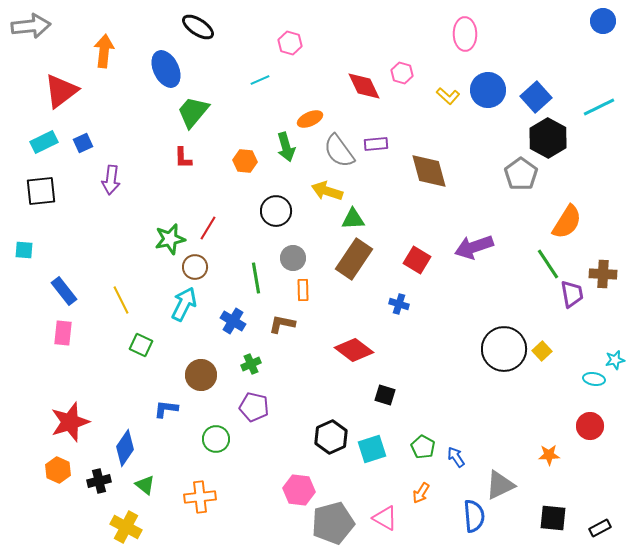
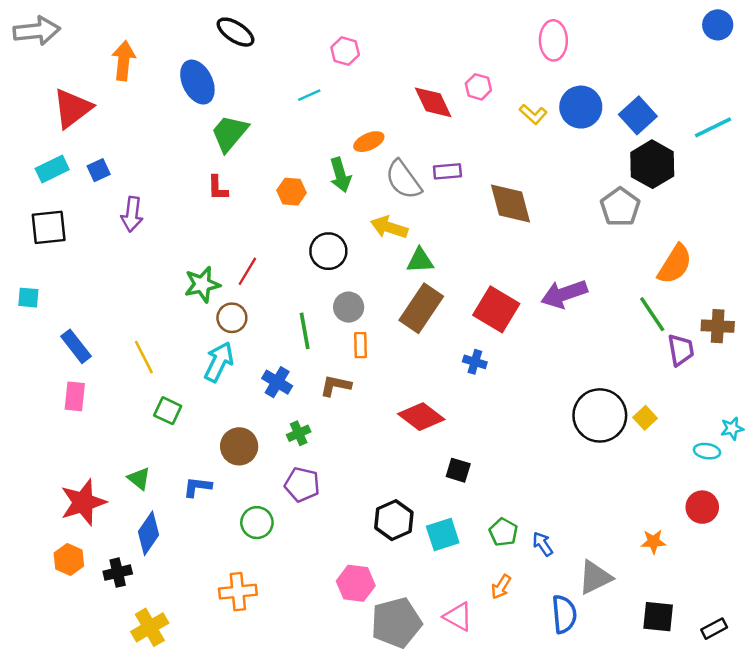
red square: (417, 260) -> (496, 309), size x1.4
green triangle: (145, 485) -> (139, 479), moved
yellow cross: (126, 527) -> (150, 627), turned 32

